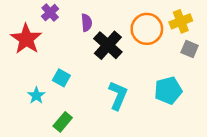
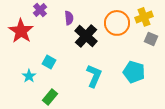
cyan pentagon: (168, 90) -> (134, 72), turned 30

